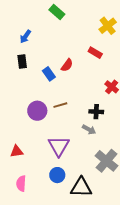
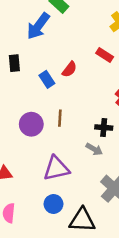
blue arrow: (25, 37) -> (38, 26), moved, size x1.6
brown line: (60, 105) -> (60, 118), turned -72
purple triangle: (59, 146) -> (56, 168), turned 45

